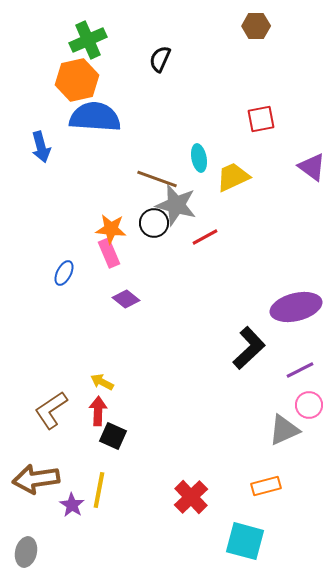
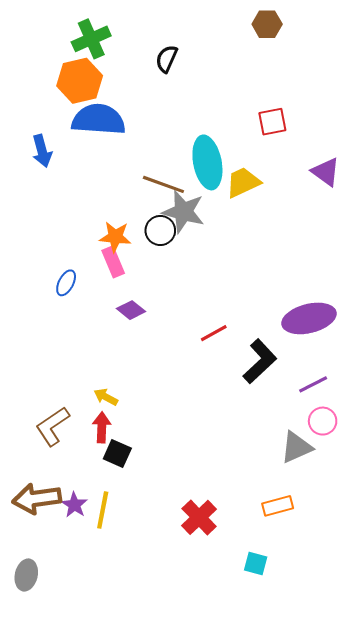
cyan ellipse: (199, 158) -> (207, 162), size x1.8
red line: (205, 237) -> (214, 333), moved
purple star: (72, 505) -> (74, 505), moved
cyan square: (245, 541) -> (256, 563), size x0.6

